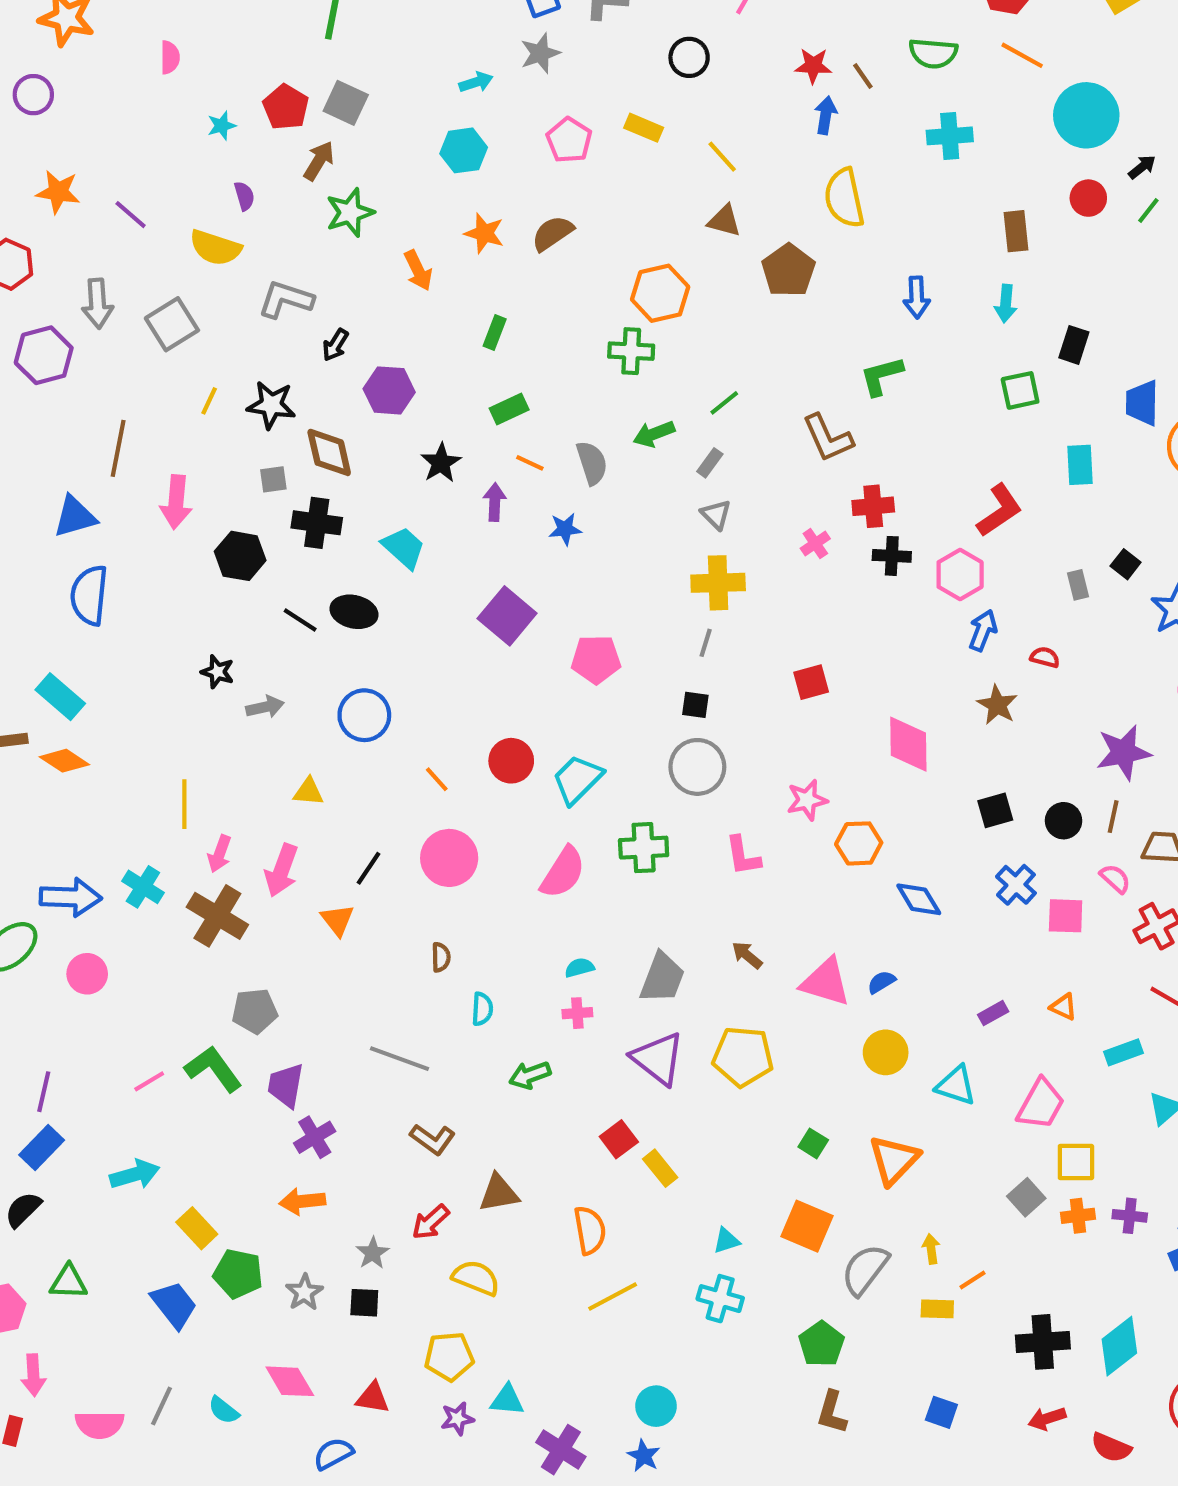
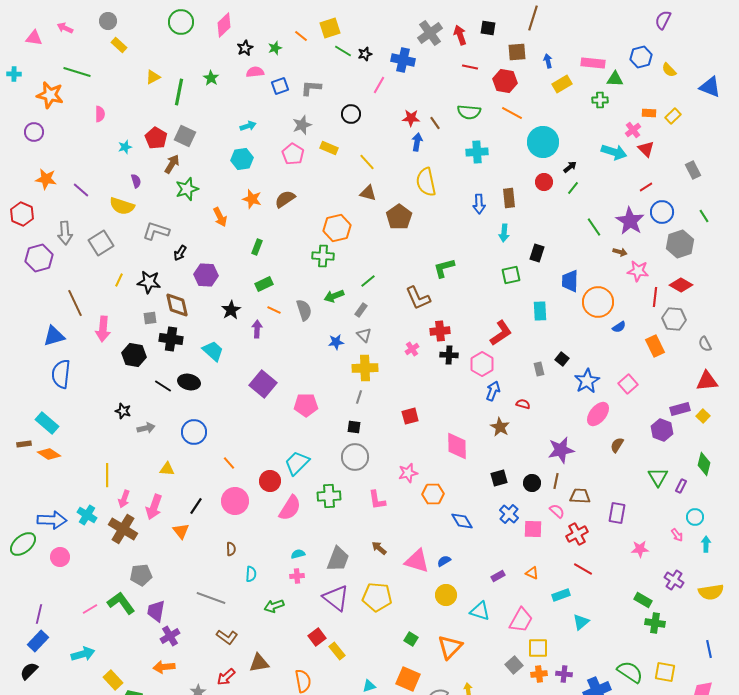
gray star: (540, 53) -> (302, 125), moved
blue arrow: (917, 297) -> (479, 204), moved
brown line: (118, 448) -> (75, 303), turned -36
blue star: (565, 529) -> (336, 342), moved
red circle: (511, 761) -> (270, 481), moved

